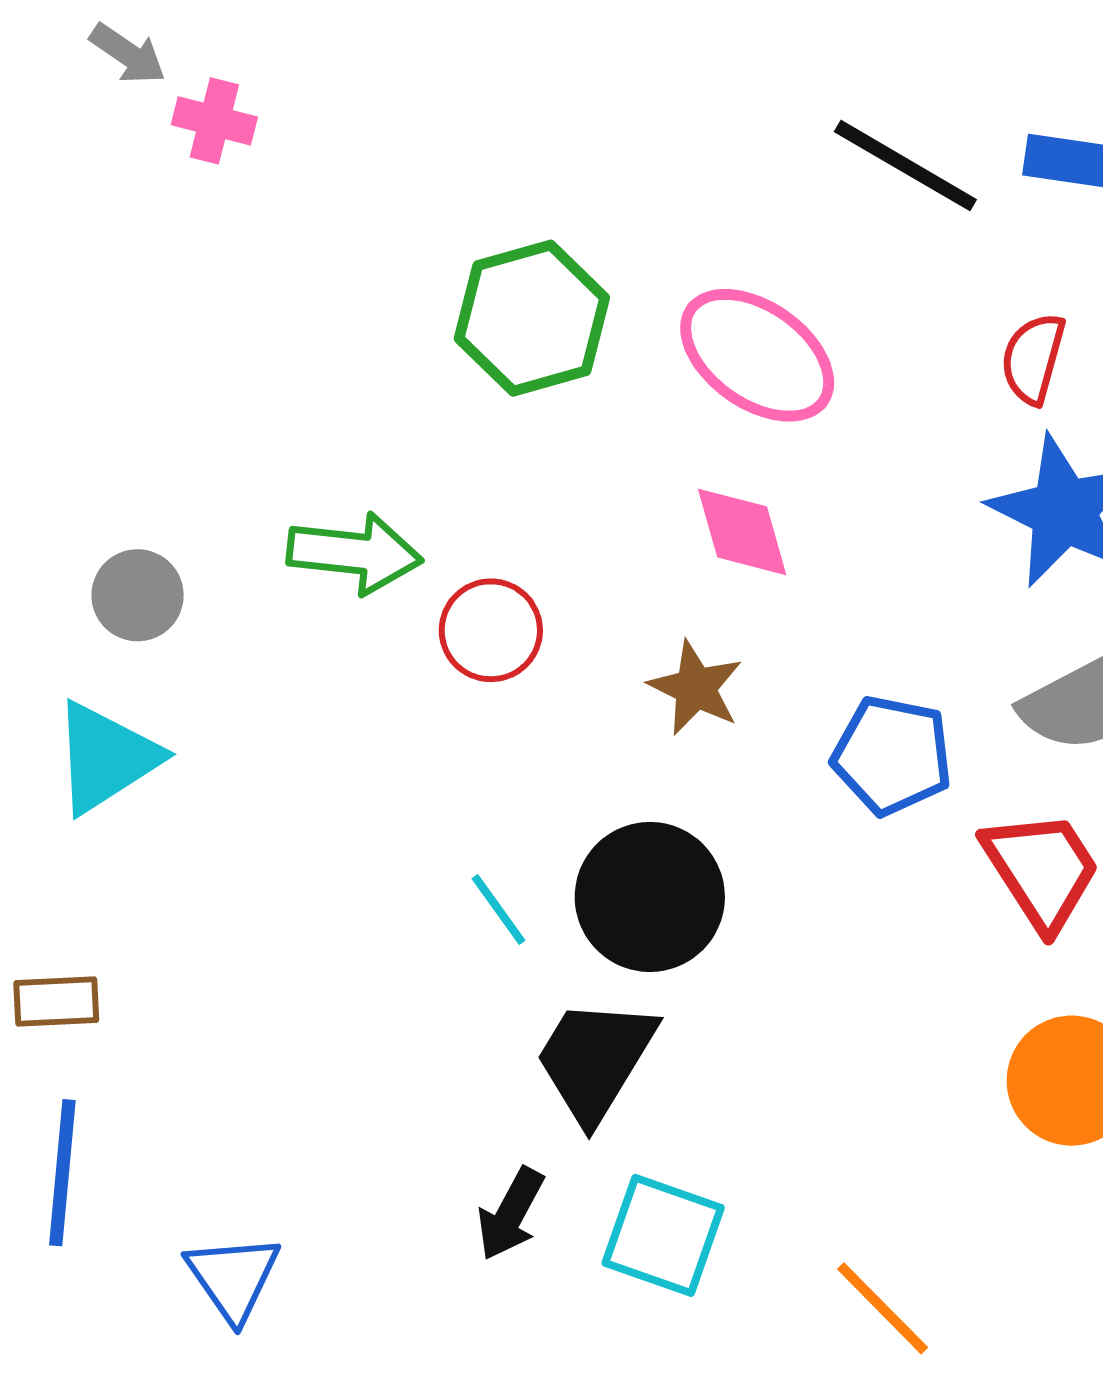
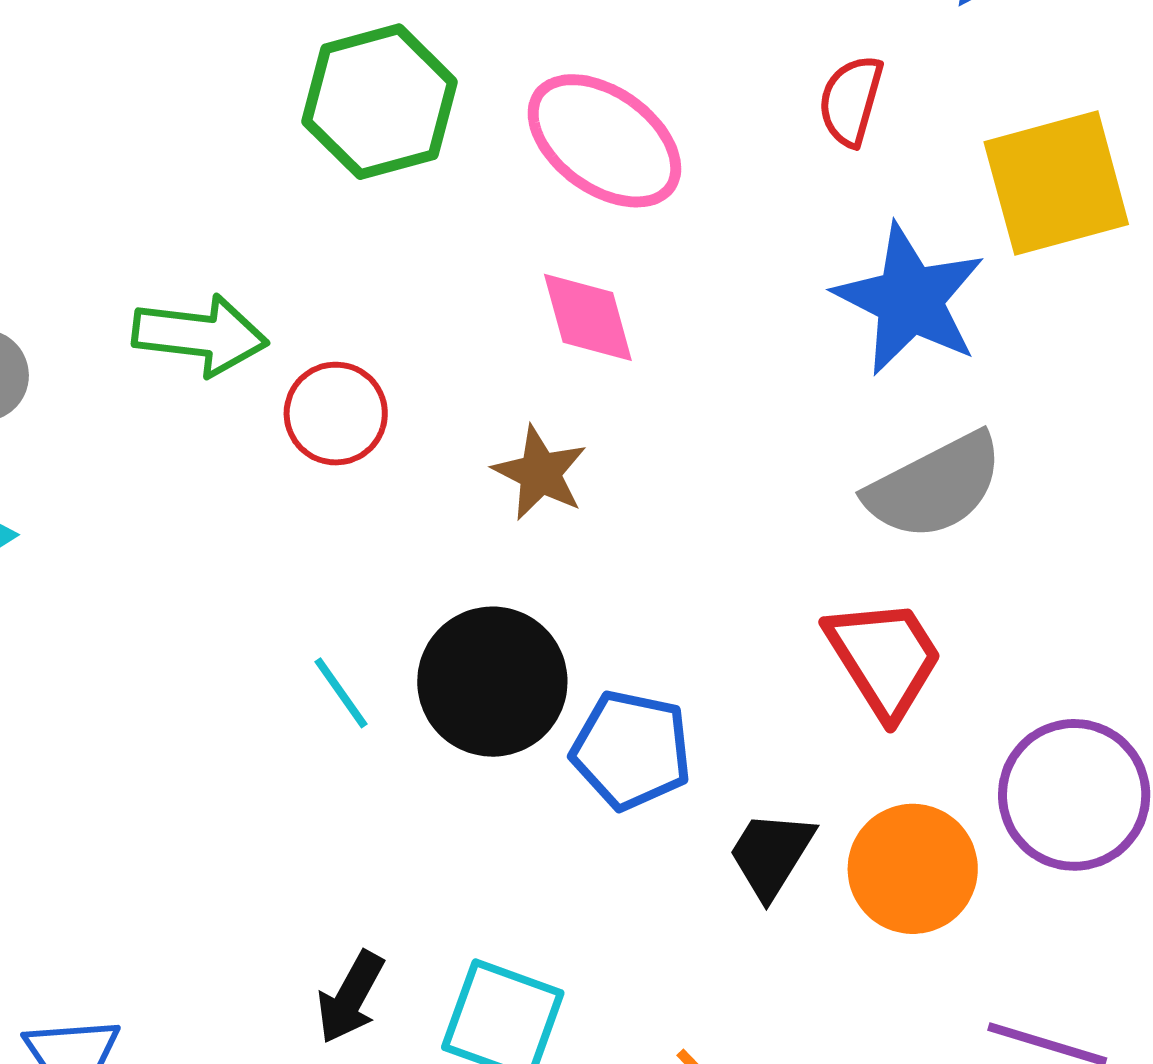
red semicircle: (1033, 359) -> (851, 101), moved
blue pentagon: (892, 755) -> (631, 750), moved
black trapezoid: (595, 1060) -> (771, 854), moved, size x0.7

